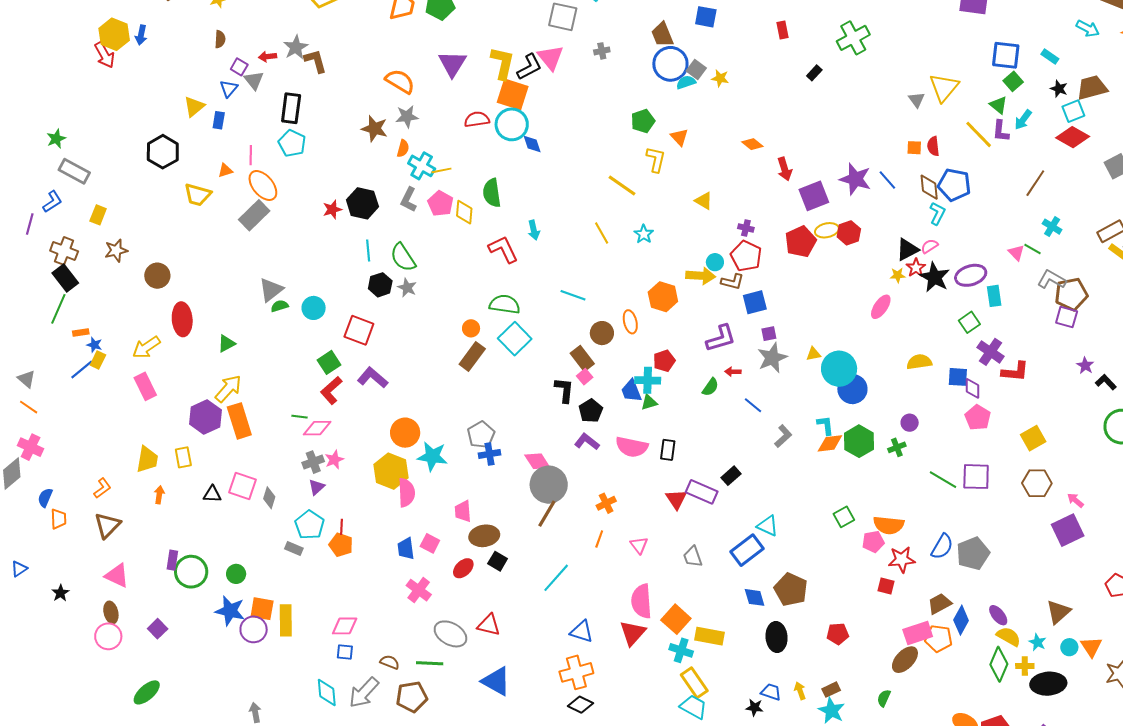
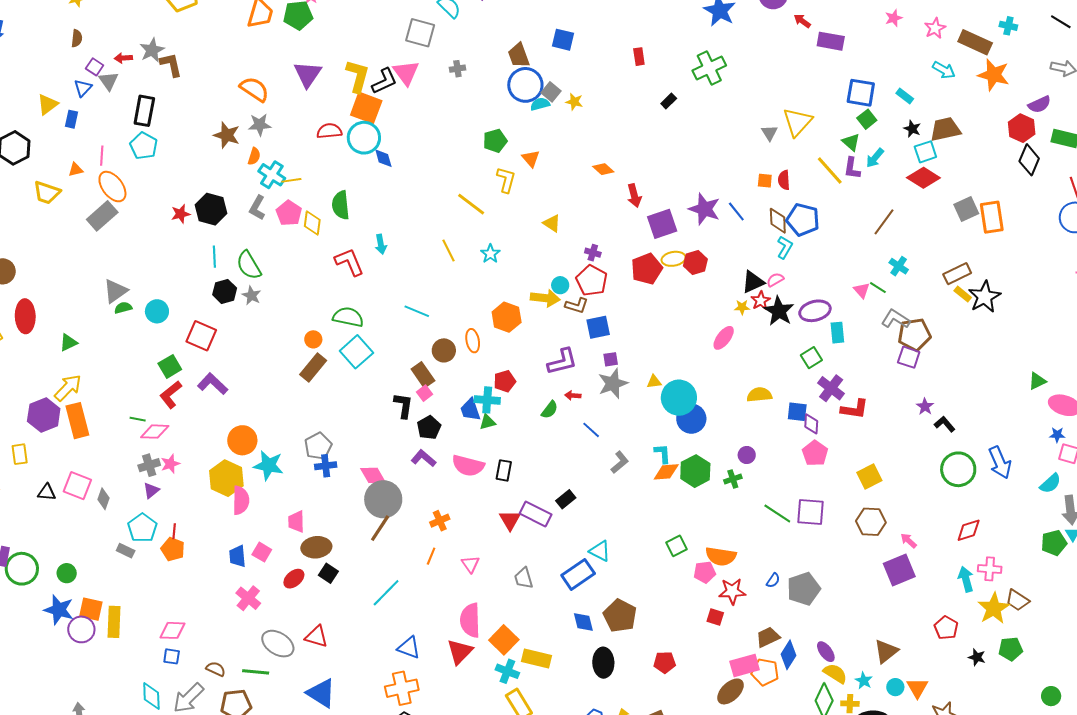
blue semicircle: (942, 547) -> (773, 580), size x0.6

